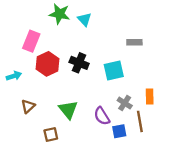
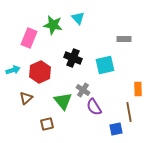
green star: (59, 14) -> (53, 25), moved
red hexagon: (48, 64) -> (40, 72), moved
gray cross: (125, 103) -> (83, 90), moved
blue square: (119, 131) -> (116, 129), moved

